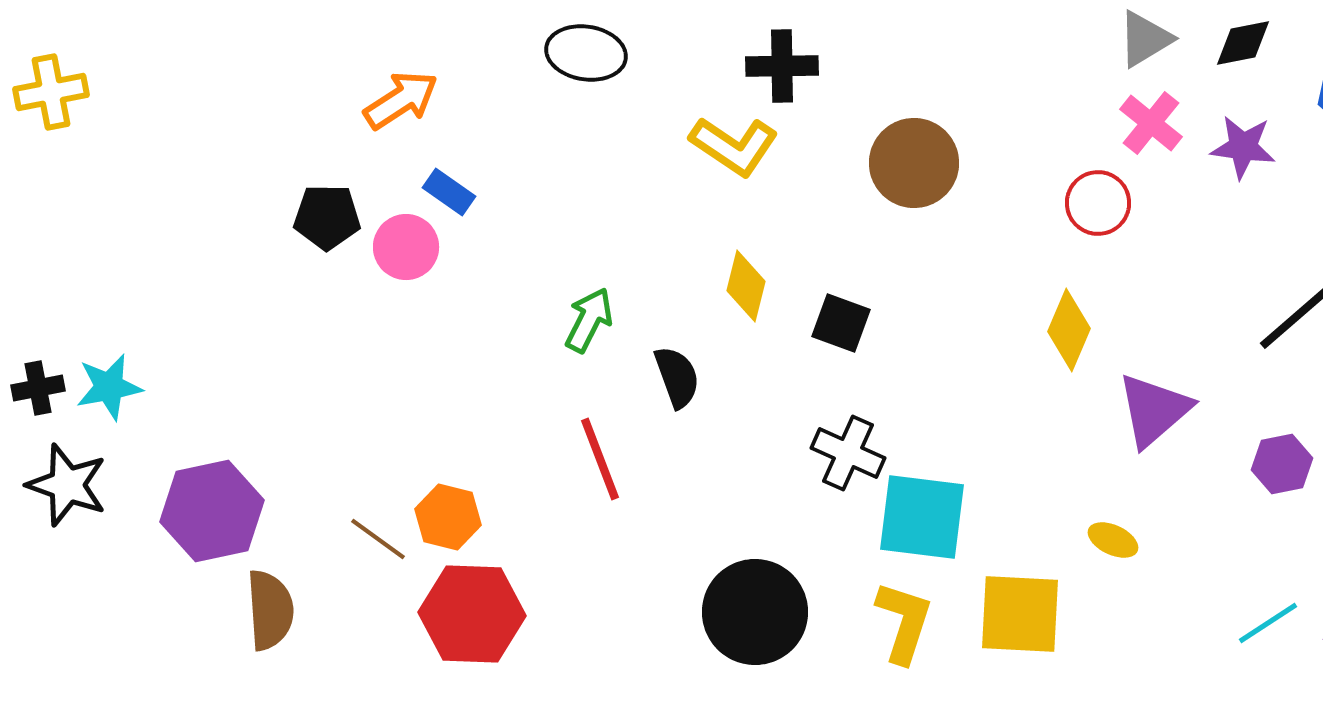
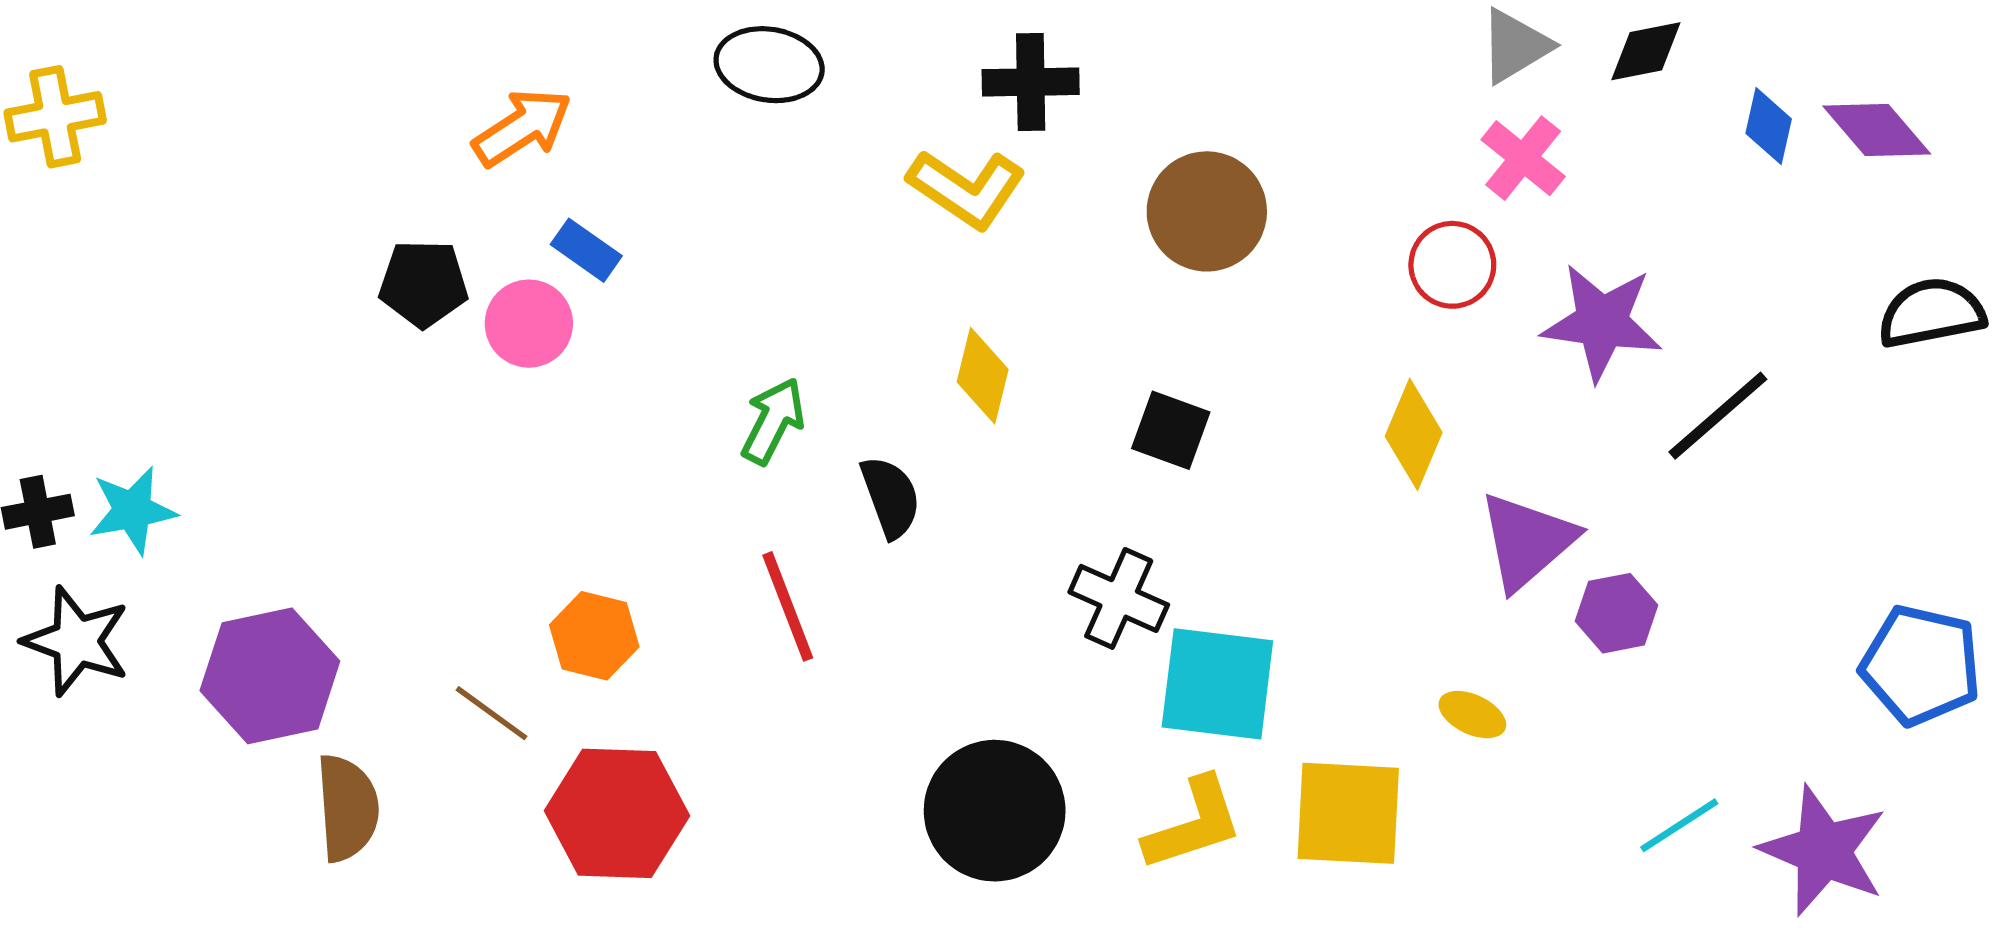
purple star: (1243, 147) -> (1602, 322), moved, size x1.4
black square: (841, 323) -> (1171, 430), moved
purple hexagon: (1282, 464) -> (1616, 613), moved
orange hexagon: (448, 517) -> (594, 636), moved
yellow L-shape: (904, 622) -> (1193, 824), turned 54

